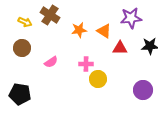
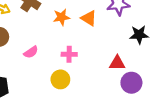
red triangle: (120, 48) -> (117, 63), moved
yellow circle: (98, 79) -> (60, 79), moved

